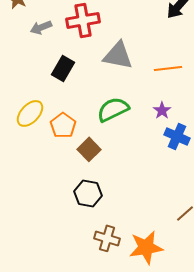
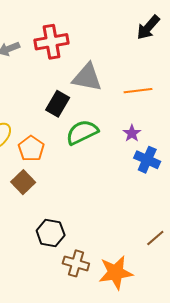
black rectangle: (63, 68) -> (58, 104), moved
brown square: (89, 149) -> (23, 182), moved
black hexagon: (88, 193) -> (51, 233), moved

